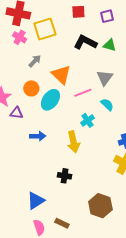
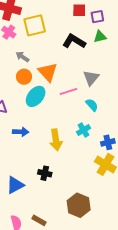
red square: (78, 12) -> (79, 10), moved
green triangle: (110, 45) -> (100, 37), moved, turned -32
gray arrow: (35, 61) -> (22, 57), turned -104
orange circle: (31, 88) -> (24, 77), moved
cyan cross: (88, 120) -> (84, 130), moved
blue triangle: (36, 201) -> (15, 185), moved

